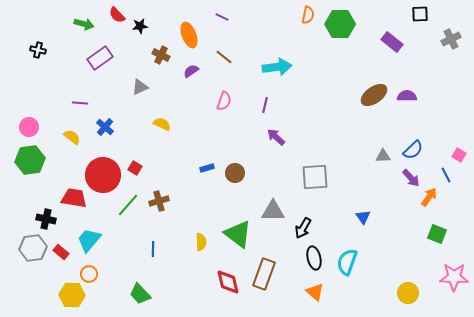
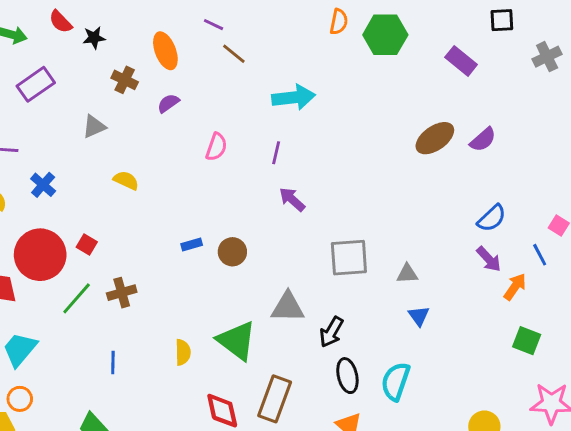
brown line: (224, 57) -> (234, 54), moved
purple semicircle: (407, 96) -> (483, 140), turned 138
gray triangle: (383, 156) -> (407, 274), moved

